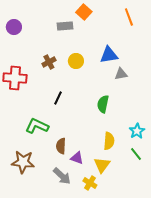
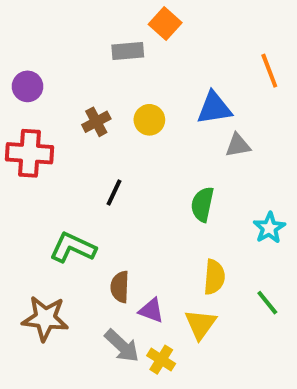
orange line: (129, 17) -> (269, 71), moved
purple circle: (14, 27) -> (28, 86), moved
cyan star: (137, 131) -> (269, 228), moved
yellow cross: (90, 183) -> (161, 360), moved

